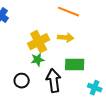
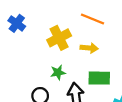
yellow cross: (39, 42) -> (59, 38), moved

